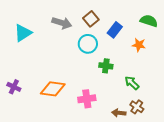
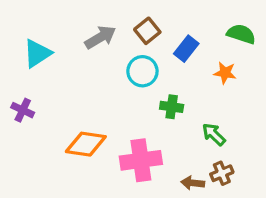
gray arrow: (62, 23) -> (100, 37), turned -48
purple cross: (14, 87) -> (23, 110), moved
pink cross: (87, 99) -> (141, 160), size x1.4
brown cross: (137, 107) -> (222, 173), turned 32

